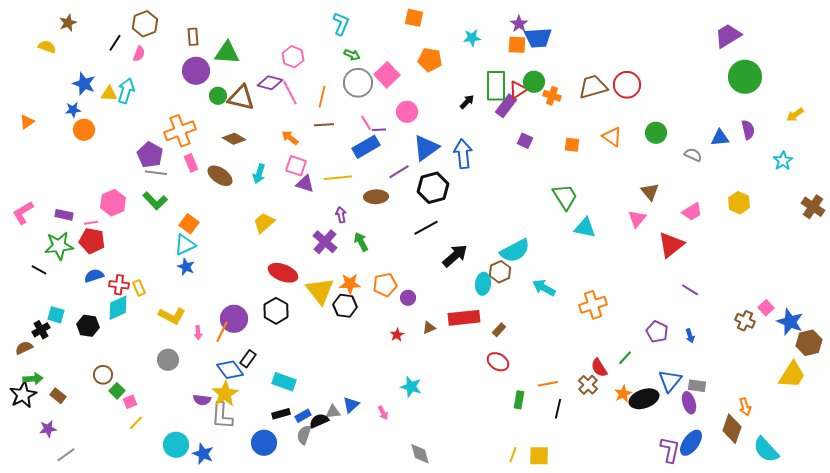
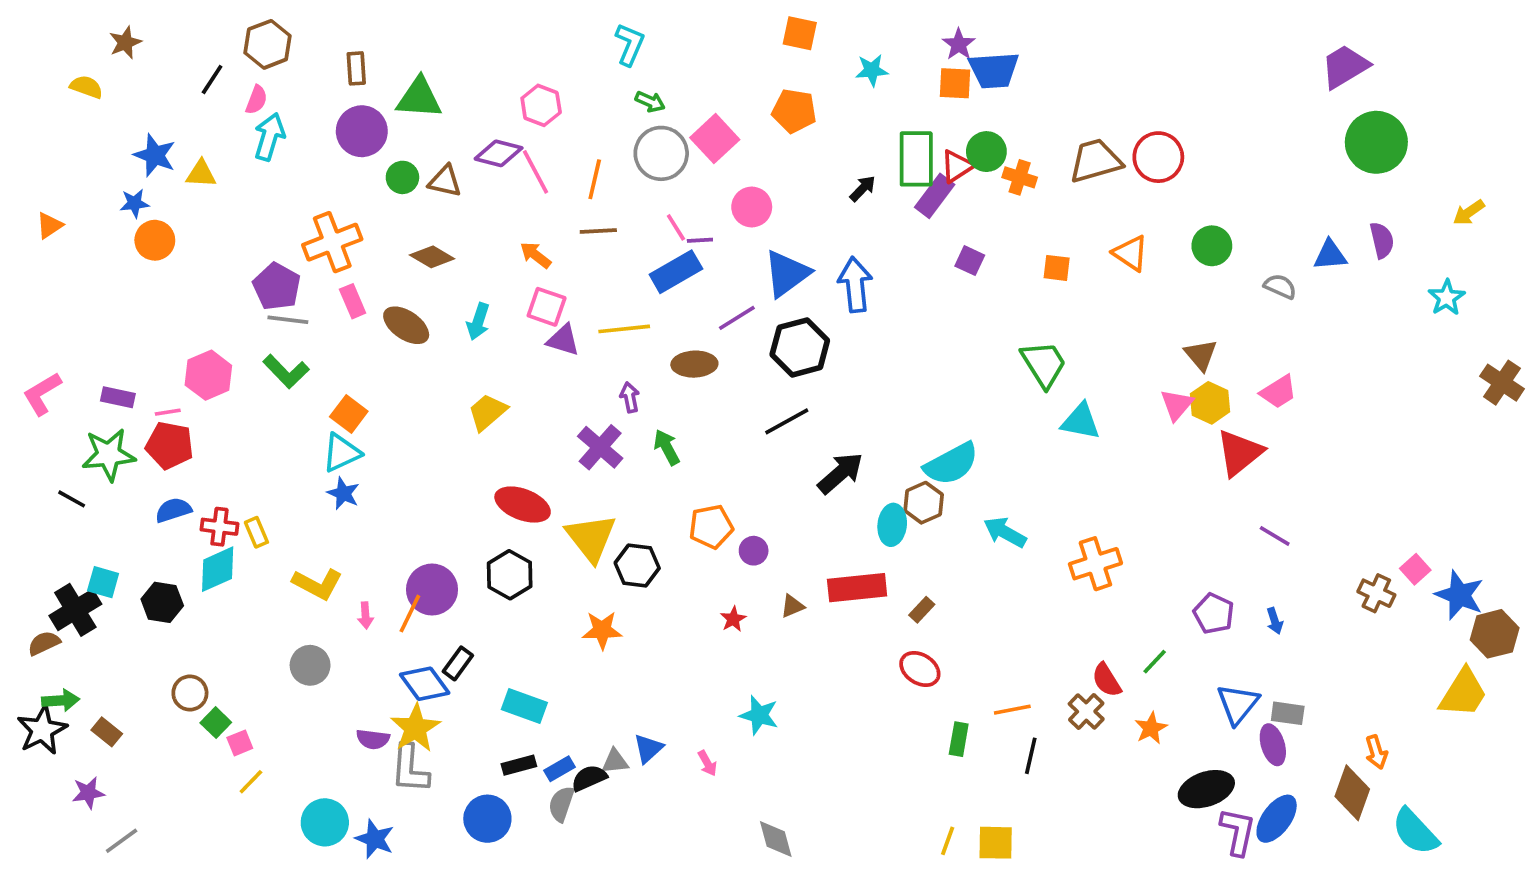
orange square: (414, 18) -> (800, 33), moved
cyan arrow: (126, 91) -> (269, 137), moved
brown triangle: (241, 98) -> (445, 181), size x0.7
yellow hexagon: (739, 203) -> (1210, 403), moved
orange star: (350, 284) -> (602, 630), moved
black cross: (41, 330) -> (75, 610), size x1.5
black ellipse: (644, 399) -> (1206, 789), moved

